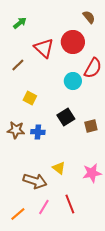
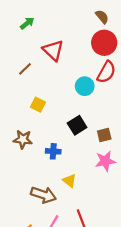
red circle: (73, 42) -> (104, 43), moved
blue cross: (38, 132) -> (53, 151), moved
pink star: (92, 173) -> (105, 161), moved

